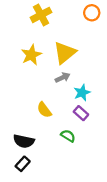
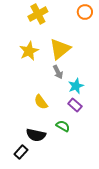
gray arrow: (63, 78) -> (58, 72), turned 88
black semicircle: (24, 141) -> (36, 135), moved

